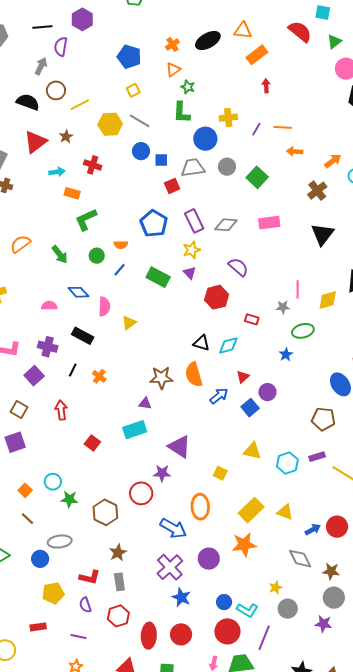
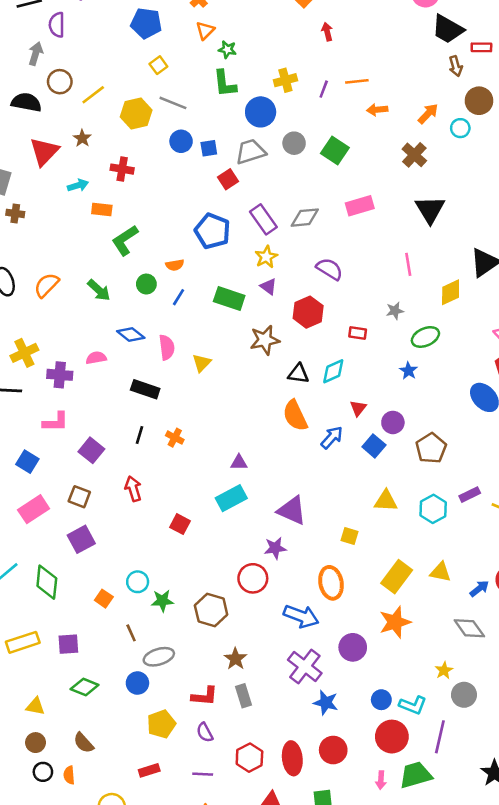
pink line: (298, 289) -> (408, 264), moved
purple cross: (48, 347) -> (60, 375), moved
brown star: (161, 378) -> (265, 340), moved
brown pentagon: (323, 419) -> (431, 448), moved, turned -30
brown line: (28, 519) -> (131, 633), moved, turned 32
red hexagon: (118, 616) -> (249, 758), moved

